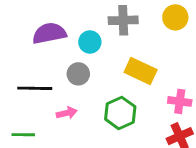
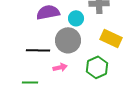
gray circle: (78, 74) -> (68, 40), size x1.6

